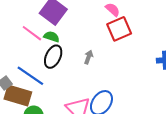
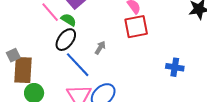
blue line: (30, 76) -> (78, 65), moved
brown rectangle: (18, 95) -> (23, 70), turned 64

